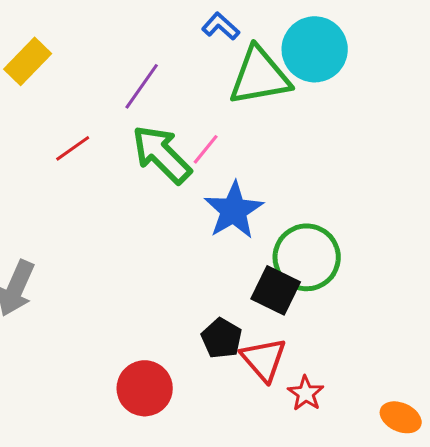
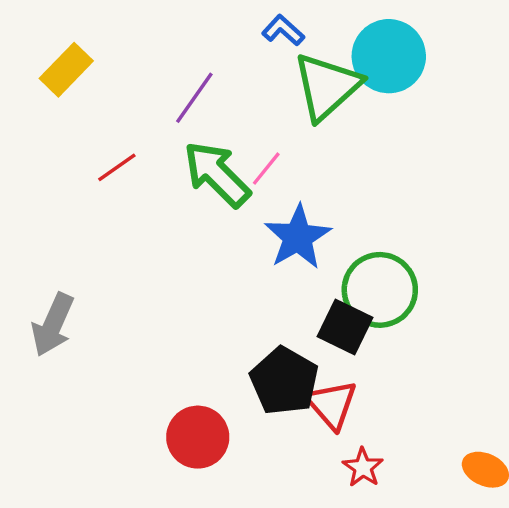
green triangle: (260, 76) -> (327, 87), turned -32
black pentagon: (222, 338) -> (284, 381), size x1.5
red star: (306, 393) -> (363, 467), moved

